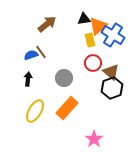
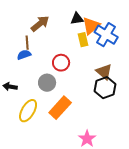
brown line: (41, 52) -> (27, 43), moved, turned 32
red circle: (93, 63) -> (61, 63), moved
gray circle: (64, 78) -> (47, 83), moved
black arrow: (28, 79) -> (10, 87), moved, turned -88

